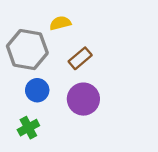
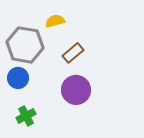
blue circle: (37, 90) -> (18, 78), moved

